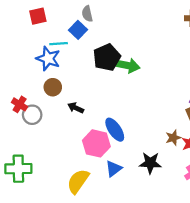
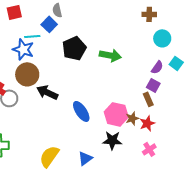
green arrow: (127, 65) -> (110, 55), moved
brown circle: (53, 87) -> (27, 74), size x1.5
black arrow: (76, 108) -> (47, 92), size x1.5
pink hexagon: (96, 143) -> (116, 114), moved
blue triangle: (114, 169) -> (85, 158), moved

